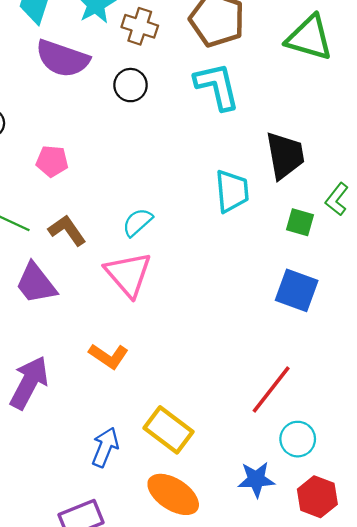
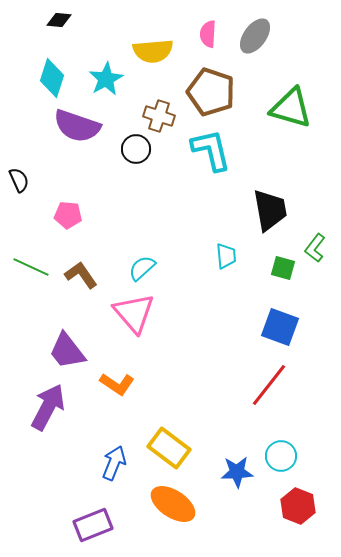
brown cross: (140, 26) -> (159, 116), moved
cyan trapezoid: (232, 191) -> (226, 256), moved, size x0.7
purple trapezoid: (36, 283) -> (67, 351), moved
red line: (271, 389) -> (269, 385), moved
blue star: (256, 479) -> (237, 472), moved

